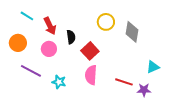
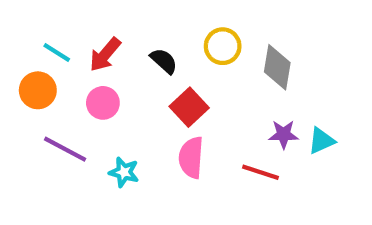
cyan line: (27, 16) -> (57, 52), moved
red arrow: (50, 26) -> (105, 55), turned 66
black semicircle: (71, 37) -> (164, 61), moved, turned -40
purple star: (144, 90) -> (284, 134), moved

